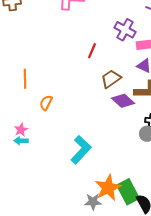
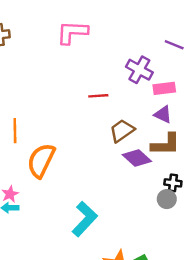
red line: (92, 51) -> (98, 96), turned 63
orange semicircle: (46, 103) -> (41, 160), size x1.8

